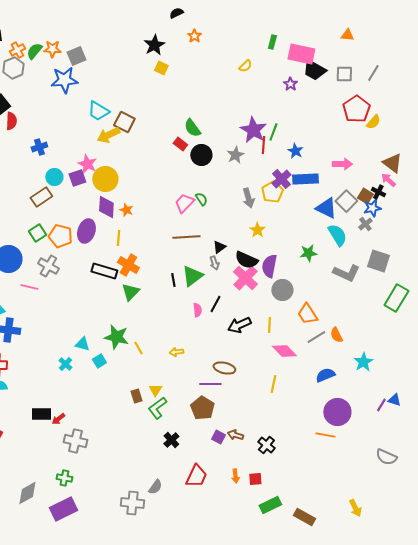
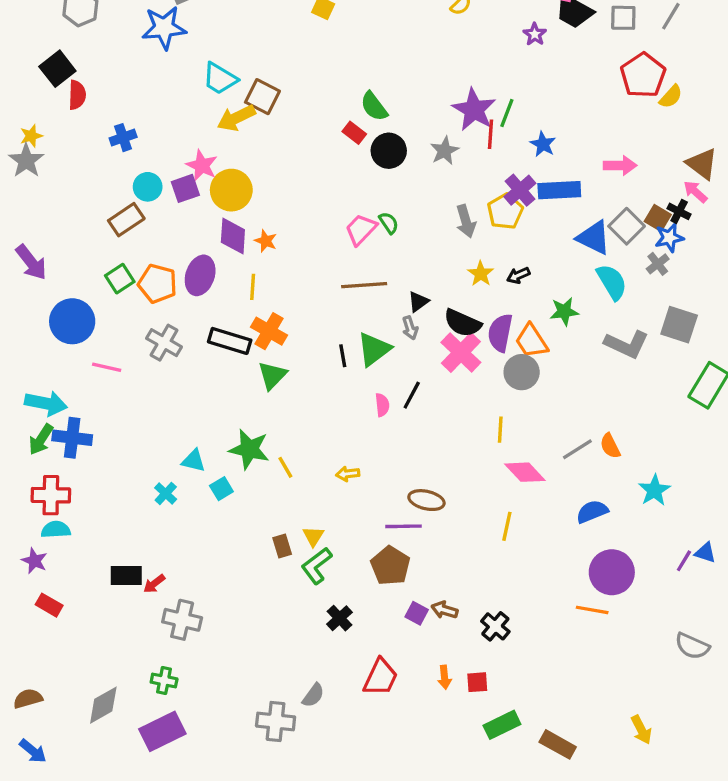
gray cross: (48, 266) -> (164, 343), moved
orange trapezoid: (307, 314) -> (531, 341), moved
black arrow: (239, 325) -> (518, 275), moved, size x0.6

